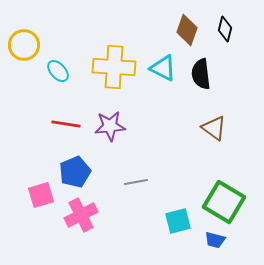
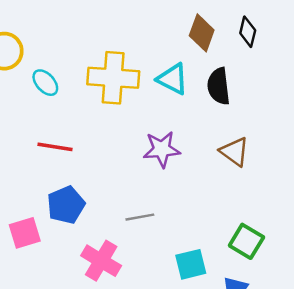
purple star: (110, 126) -> (162, 149), moved
green square: (224, 202) -> (246, 241), size x0.7
pink cross: (81, 215) -> (101, 261), moved, turned -32

